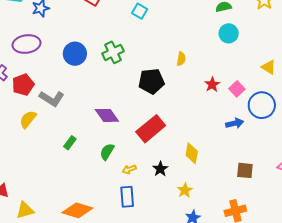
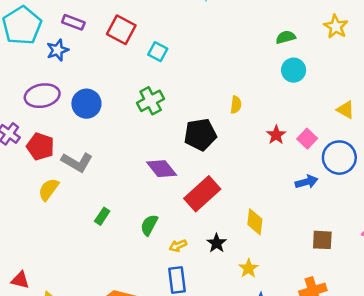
cyan square: (140, 11) -> (158, 52), moved
blue circle: (75, 54) -> (86, 104), moved
red pentagon: (23, 85) -> (40, 147), turned -30
purple diamond: (107, 115) -> (162, 169), moved

